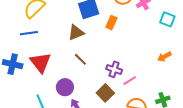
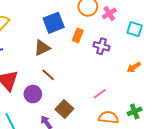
purple cross: (114, 69) -> (102, 46), moved
purple circle: (65, 87) -> (33, 94), moved
brown square: (105, 93) -> (64, 109), moved

